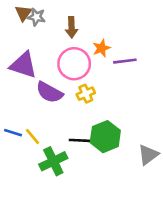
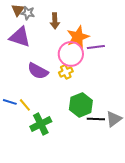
orange star: (101, 48) -> (78, 37), size x1.6
pink circle: (74, 64) -> (71, 54), moved
purple triangle: (23, 65) -> (20, 37), moved
black line: (81, 140) -> (96, 119), moved

